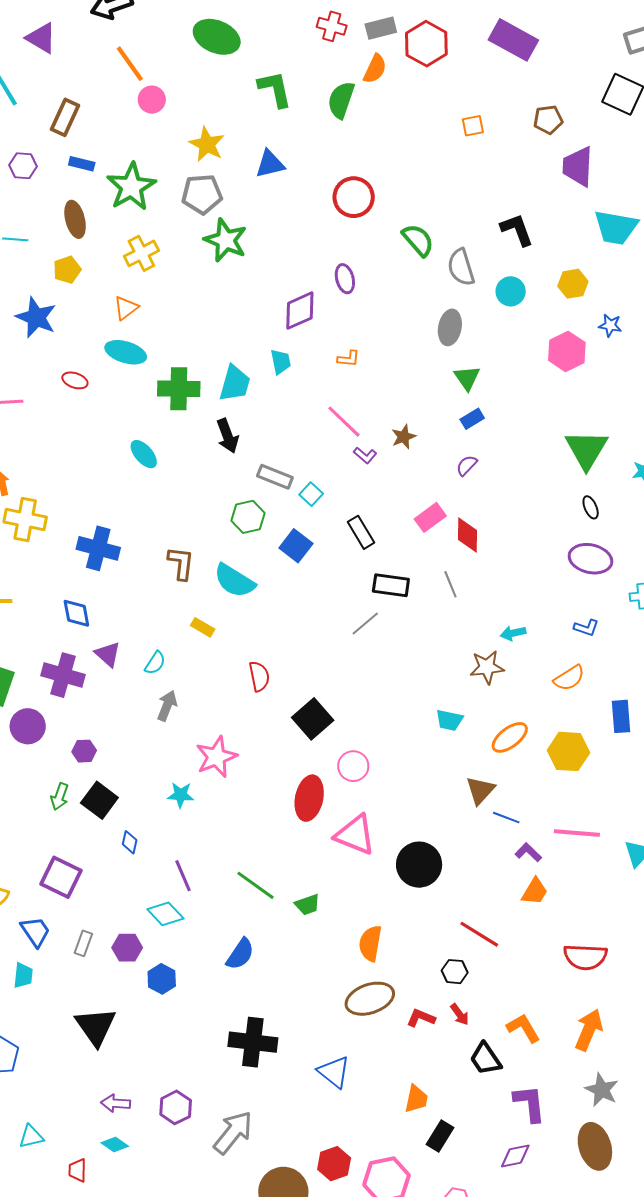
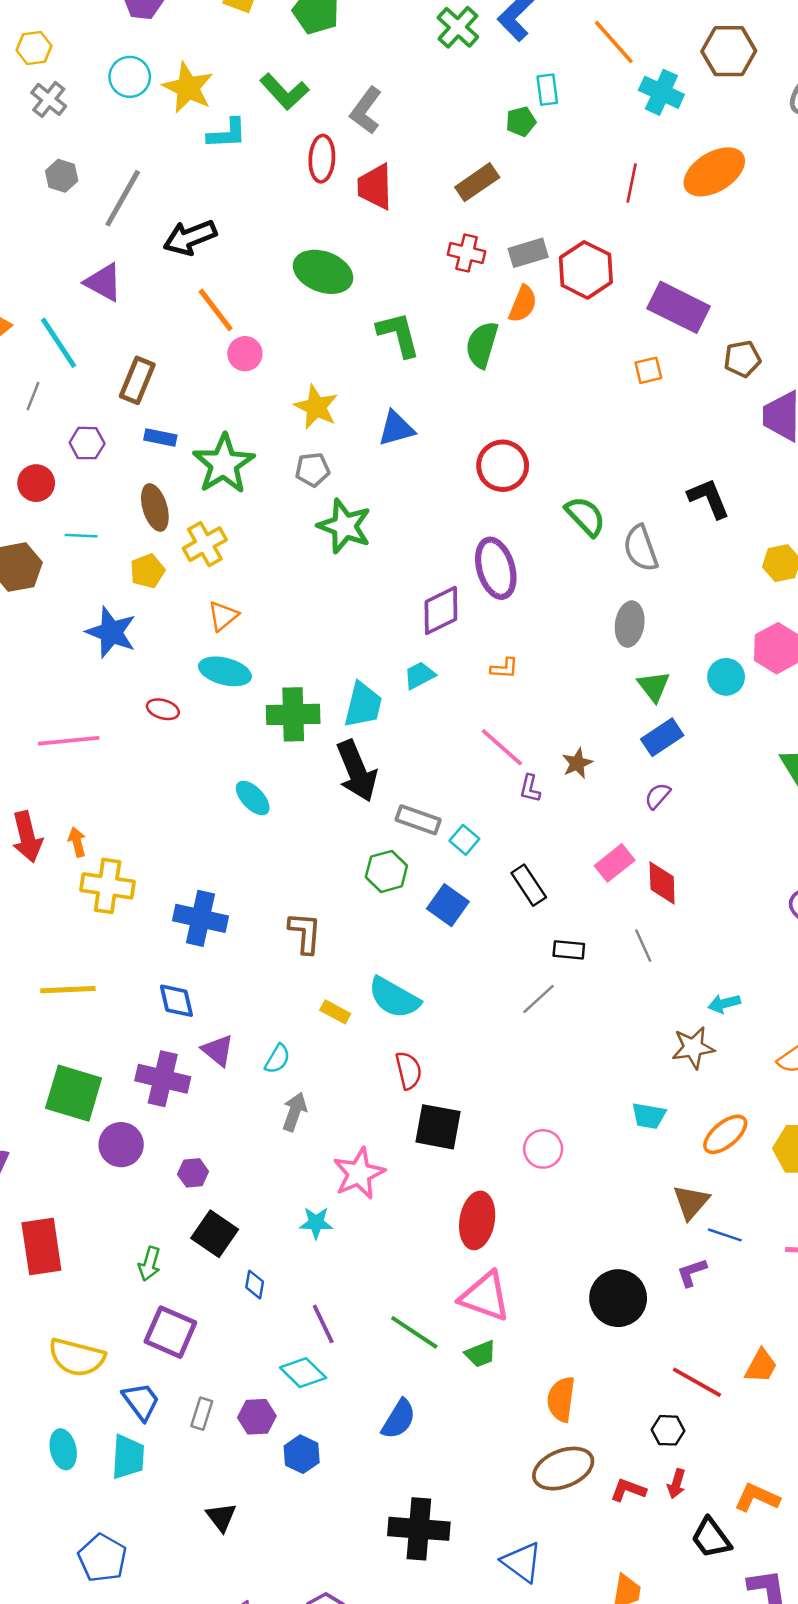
purple rectangle: (513, 40) -> (678, 307), moved
gray pentagon: (202, 194) -> (312, 470), size x0.7
yellow cross: (141, 253) -> (205, 544), moved
purple ellipse: (345, 279) -> (496, 568), size x1.6
cyan circle: (511, 291) -> (726, 677), moved
cyan trapezoid: (281, 362) -> (419, 675), turned -104
blue rectangle: (472, 419) -> (662, 737), size x1.4
black arrow: (227, 436) -> (357, 771), size x1.4
purple L-shape: (365, 455) -> (530, 788), turned 65
cyan semicircle: (234, 581) -> (394, 998), moved
black rectangle: (391, 585) -> (569, 950), size x0.7
black square: (313, 719) -> (438, 1127), moved, turned -36
pink circle: (353, 766) -> (543, 1149), moved
green arrow: (60, 797) -> (149, 1264), moved
pink triangle: (355, 835) -> (485, 1296), moved
purple L-shape: (528, 852) -> (692, 1272), moved, turned -60
orange trapezoid: (535, 891) -> (761, 1366), moved
cyan trapezoid: (23, 975) -> (128, 1457), size x1.4
red arrow: (460, 1014) -> (676, 1484), turned 55
black triangle: (96, 1026) -> (221, 1517), size x0.6
orange L-shape: (523, 1028) -> (757, 1498), turned -33

